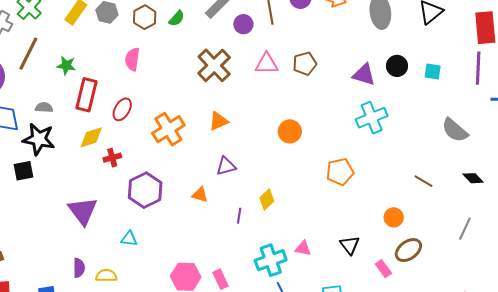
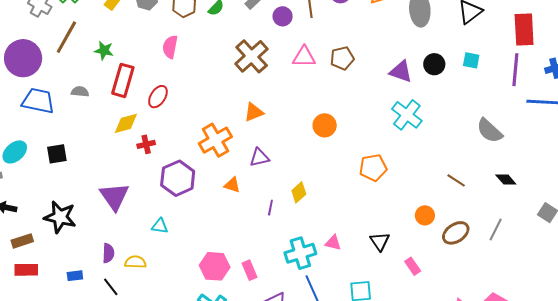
cyan square: (433, 72) -> (471, 60), moved
cyan cross: (372, 118) -> (407, 115), turned -32
orange cross: (168, 129) -> (215, 140), moved
black star: (39, 139) -> (60, 217), moved
brown ellipse: (408, 250) -> (456, 233), moved

